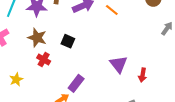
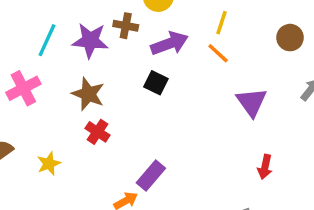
black square: (68, 41) -> (156, 83), moved
purple triangle: (119, 64) -> (251, 102), moved

